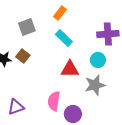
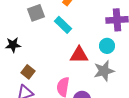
cyan rectangle: (64, 38) -> (63, 25), moved
brown square: (23, 56) -> (28, 72), moved

